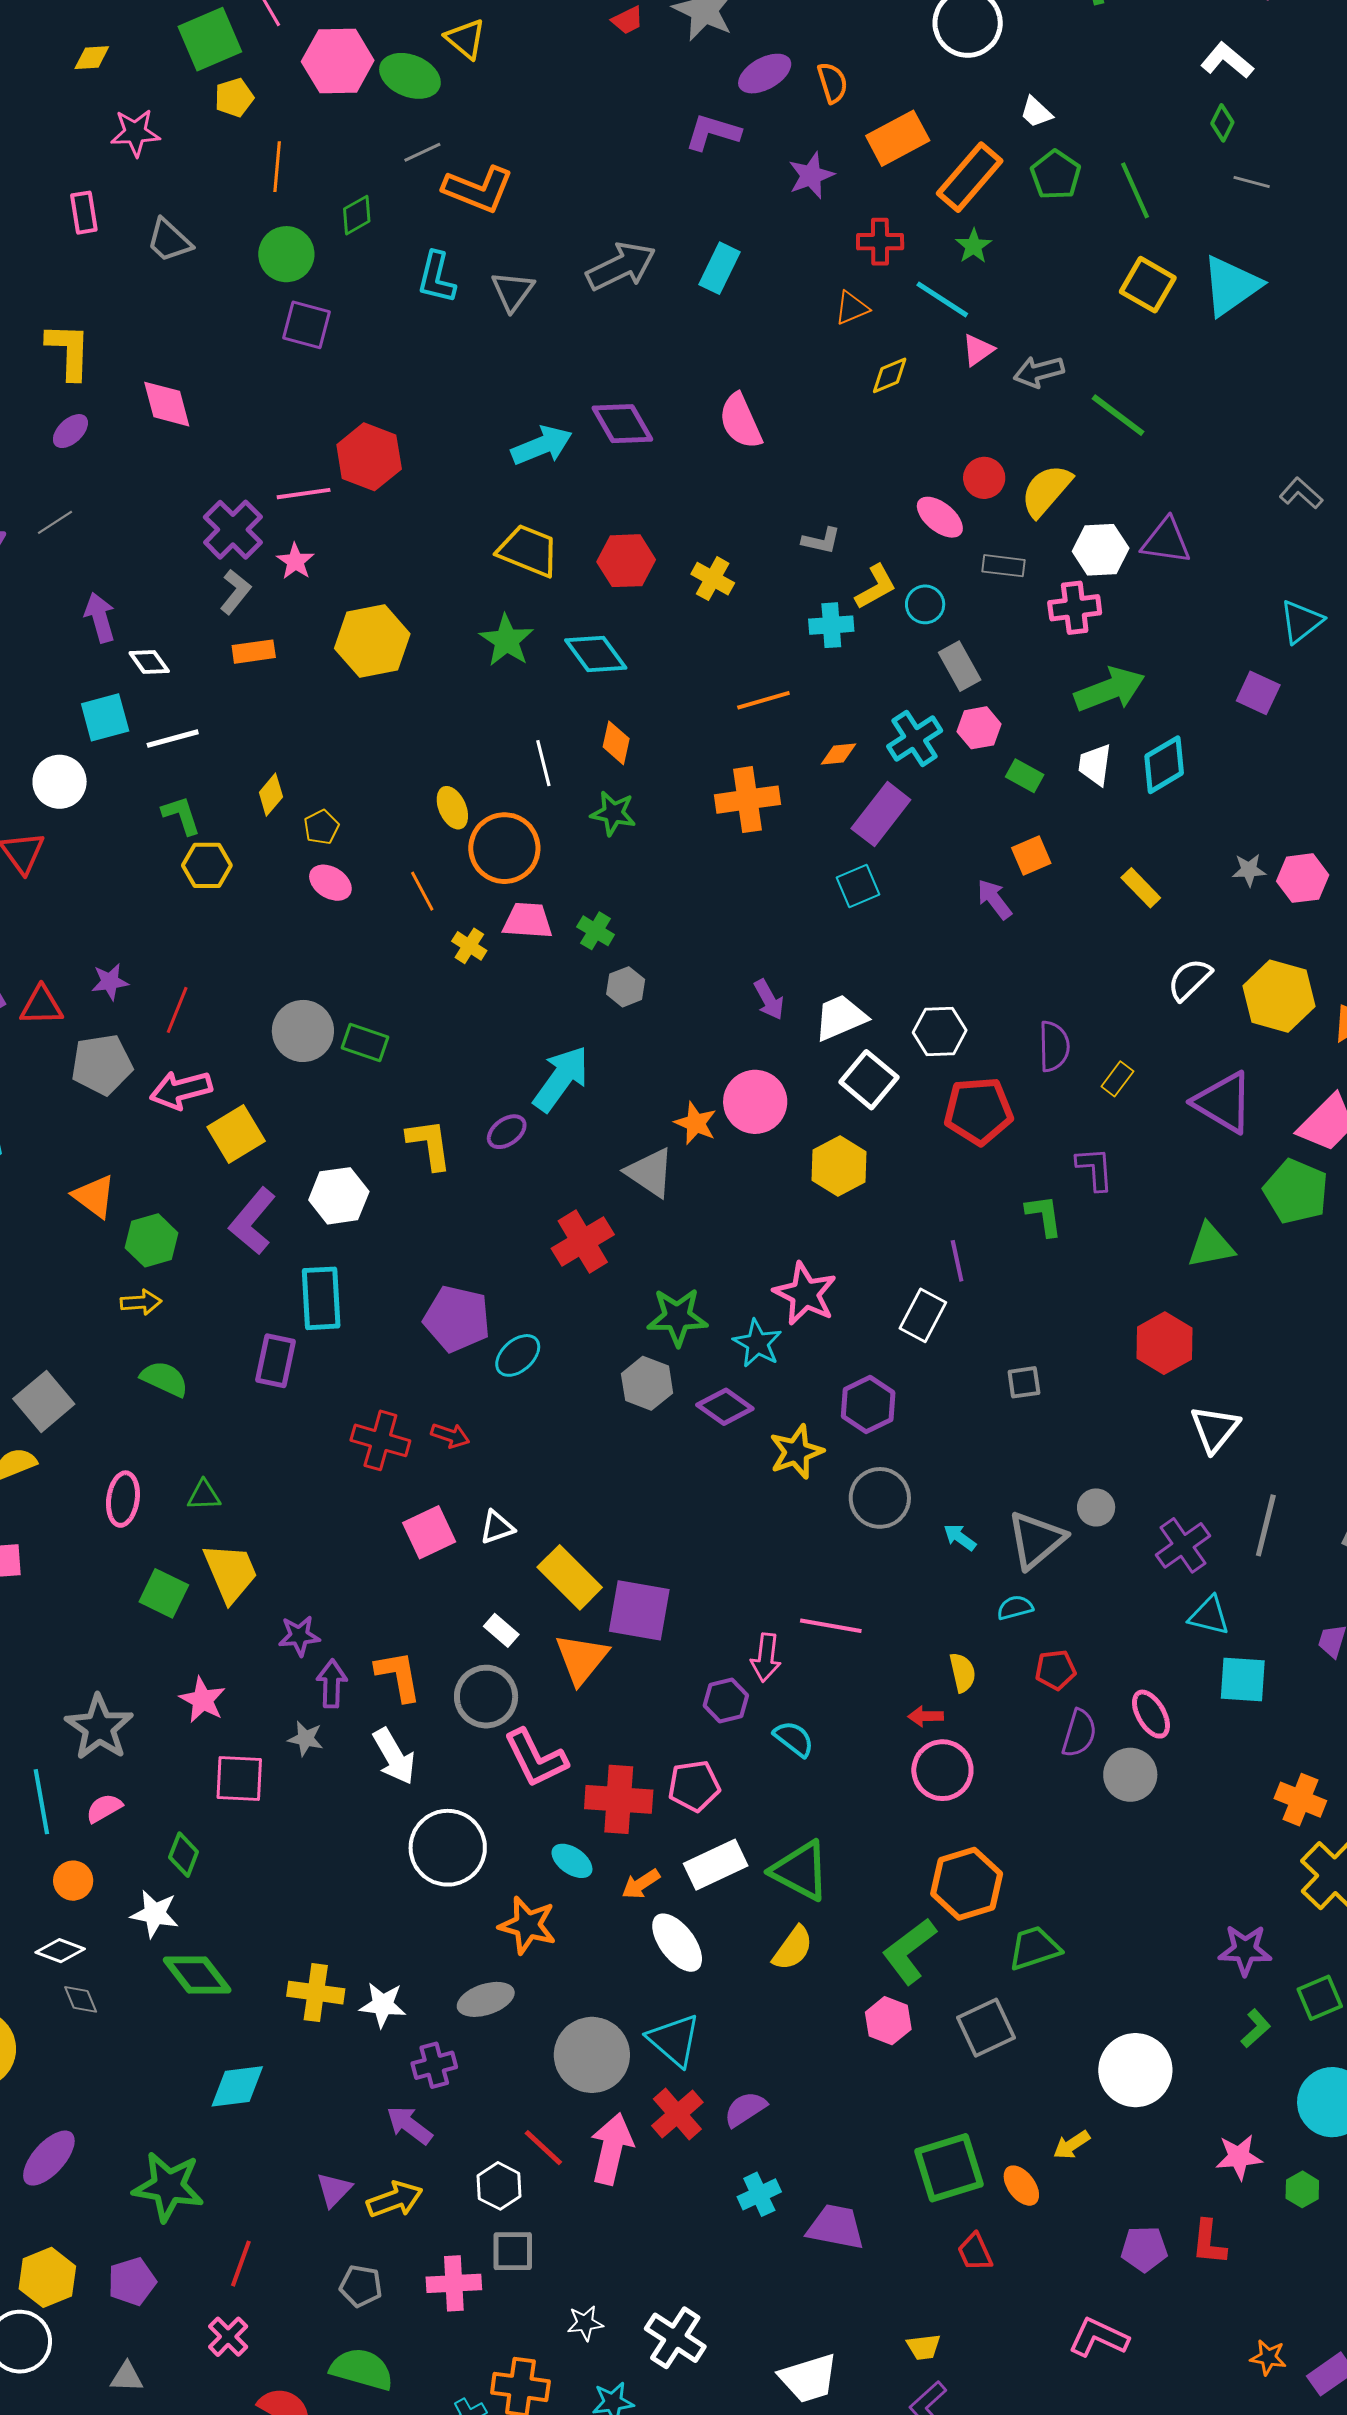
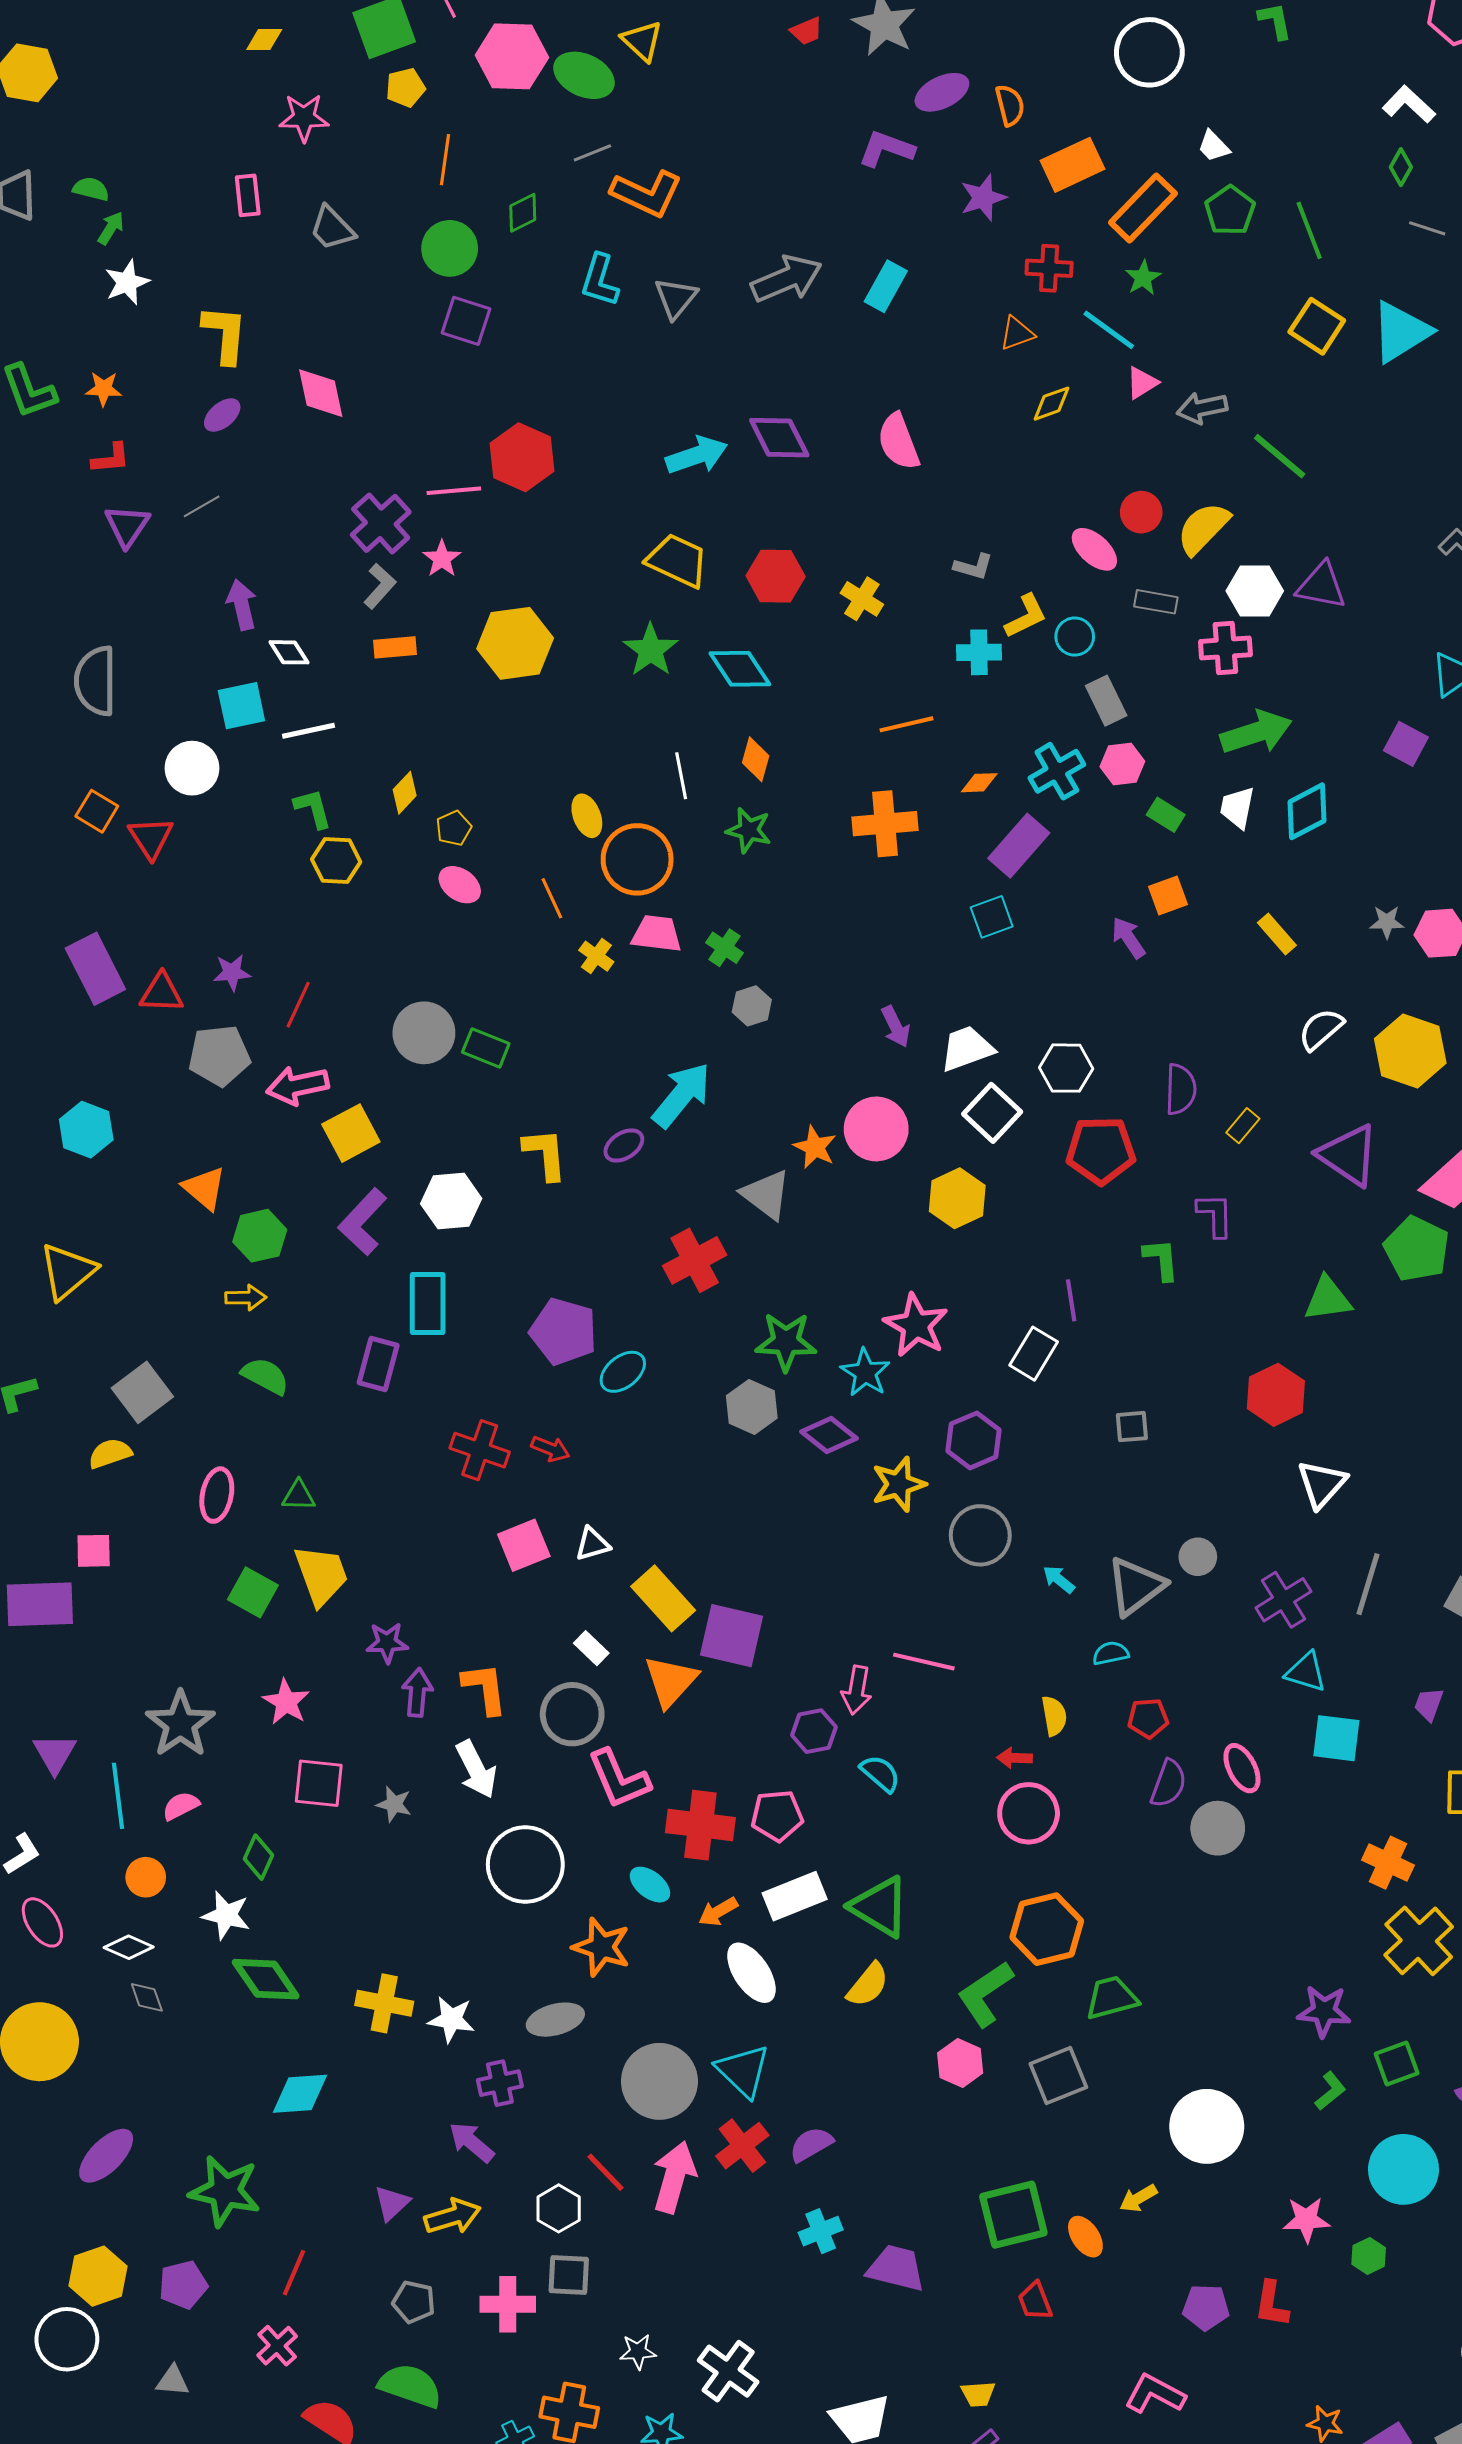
gray star: (306, 1739) -> (394, 1804), moved

